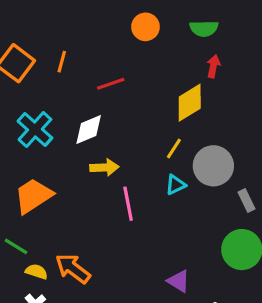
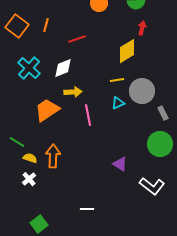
yellow line: (174, 148) -> (117, 80), turned 48
orange trapezoid: (33, 196) -> (47, 110), moved
orange arrow: (73, 268) -> (53, 156), turned 55

